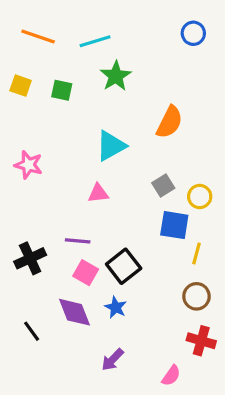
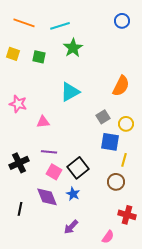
orange semicircle: (170, 122) -> (121, 86), moved
pink triangle: (98, 193) -> (43, 122), moved
brown circle: (196, 296) -> (116, 182), moved
black line: (32, 331) -> (20, 209), turned 48

